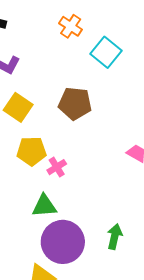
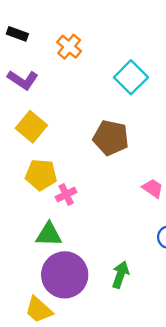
orange cross: (71, 26) -> (69, 47), moved
brown pentagon: (75, 103) -> (111, 138), moved

